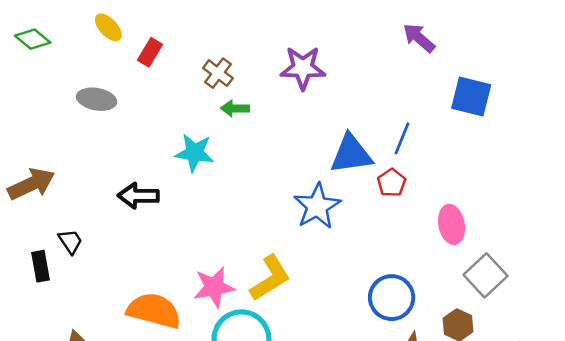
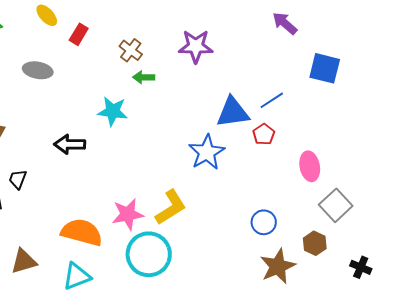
blue line: (402, 138) -> (272, 100), turned 35
black trapezoid: (70, 241) -> (18, 179), turned -125
blue circle: (392, 298) -> (264, 222), size x0.7

